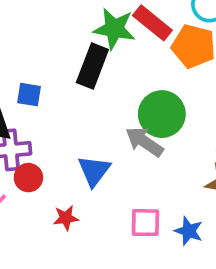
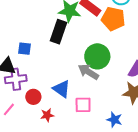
blue triangle: (94, 171) -> (62, 89), turned -30
red circle: (28, 178) -> (33, 97), moved
pink square: (145, 223) -> (83, 105), moved

